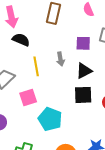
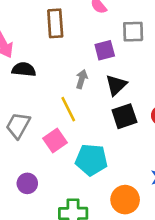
gray arrow: (60, 59) -> (82, 79), turned -136
yellow line: (36, 66) -> (68, 109), moved

